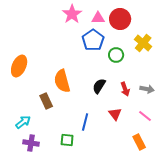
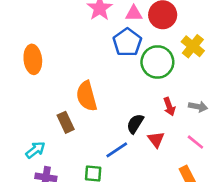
green circle: (116, 55) -> (157, 62), size x1.6
orange ellipse: (19, 66) -> (33, 59), moved, turned -30
black semicircle: (99, 86) -> (135, 124), moved
blue line: (85, 122) -> (117, 150), turned 42

